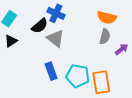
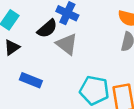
blue rectangle: (51, 71) -> (31, 80), moved, turned -48

